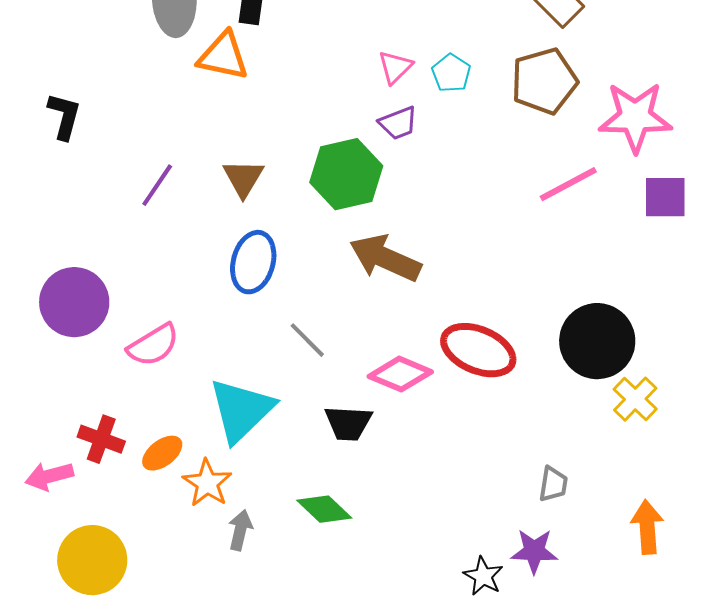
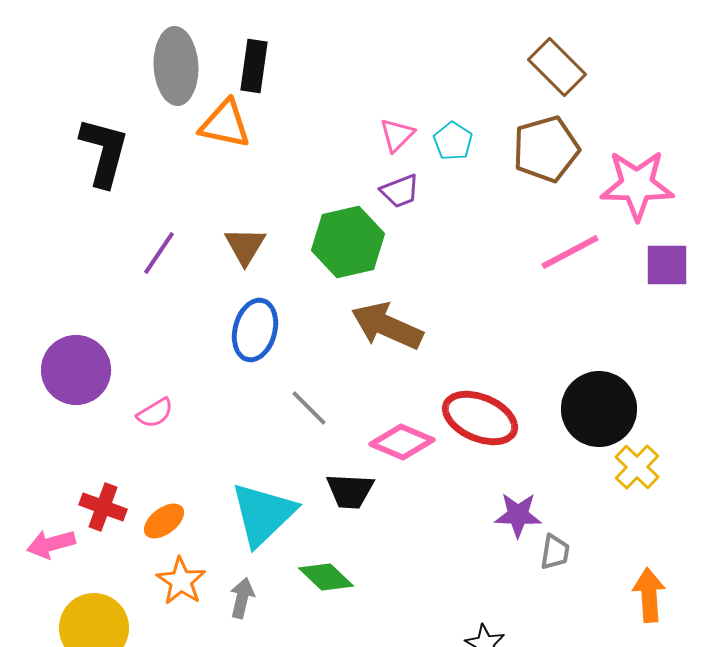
black L-shape: (64, 116) -> (104, 152), moved, size x1.5
pink semicircle: (153, 345) -> (155, 413), size x0.7
cyan triangle: (241, 410) -> (263, 514), moved
orange star: (207, 483) -> (181, 581), moved
purple star: (534, 551) -> (518, 515), moved

